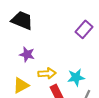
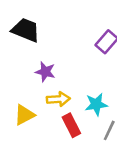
purple star: (27, 54) -> (45, 72), moved

